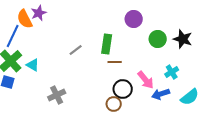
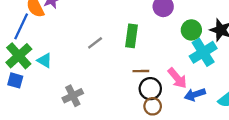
brown line: (115, 62) -> (141, 71), moved
cyan cross: (172, 72) -> (203, 52), moved, size x1.6
brown circle: (114, 104) -> (153, 106), moved

